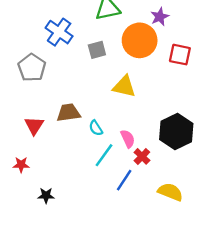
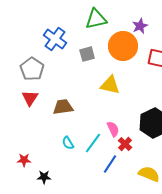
red triangle: (34, 126) -> (30, 98), moved
cyan semicircle: (96, 128) -> (68, 143), moved
red star: (21, 165) -> (24, 160), moved

